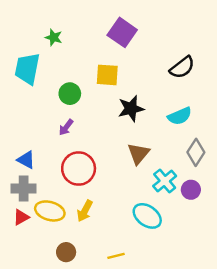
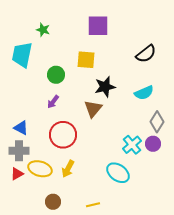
purple square: (122, 32) -> (98, 26), turned -35
brown triangle: (138, 154) -> (93, 109), moved
purple circle: (191, 190) -> (153, 144), moved

